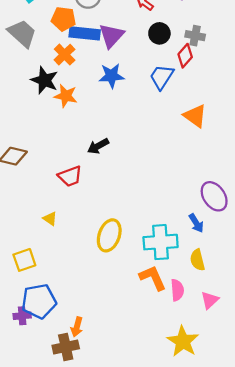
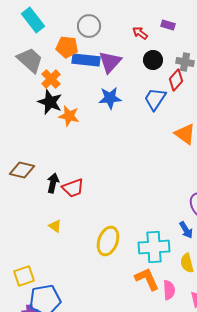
orange cross: (65, 55) -> (51, 79), moved
black arrow: (98, 146) -> (53, 183), moved, turned 132
yellow square: (24, 260) -> (24, 276), moved

